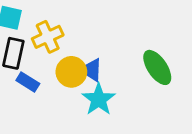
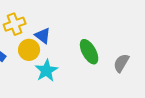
blue triangle: (91, 70) -> (43, 36), moved

